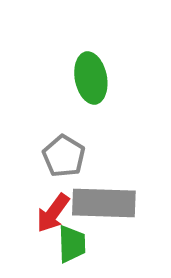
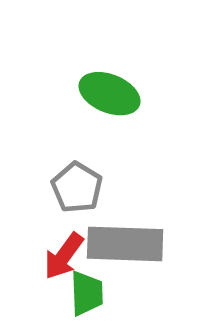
green ellipse: (91, 78) -> (109, 94), turned -57

